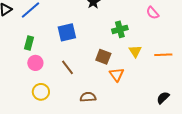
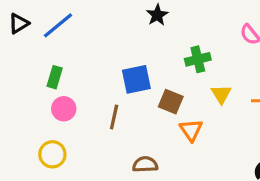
blue square: (67, 32) -> (136, 79), moved
brown line: (67, 67) -> (114, 117), turned 49
yellow circle: (41, 92) -> (52, 154), moved

